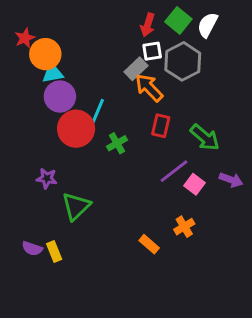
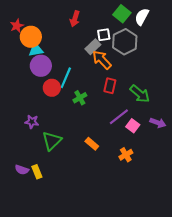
red arrow: (148, 25) -> (75, 19), moved
red circle: (76, 129) -> (52, 88), size x0.7
orange rectangle: (149, 244) -> (92, 144), moved

